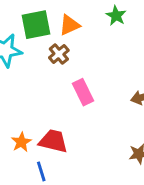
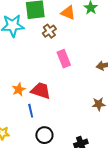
orange triangle: (69, 25) -> (68, 13), moved, turned 42

